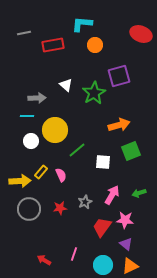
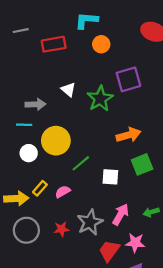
pink semicircle: (61, 175) -> (63, 192), turned -96
gray star: (85, 202) -> (90, 222), size x1.6

